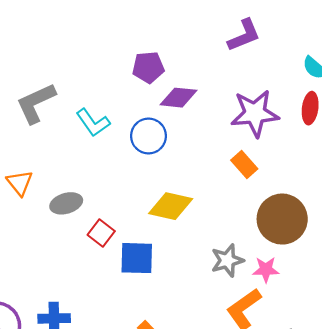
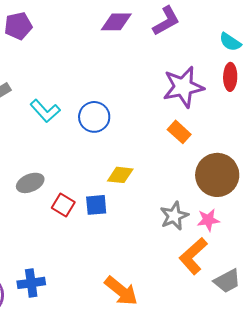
purple pentagon: (148, 67) -> (18, 26), moved
purple diamond: (179, 98) -> (116, 22), moved
yellow diamond: (171, 206) -> (120, 175), size x0.7
blue square: (137, 258) -> (96, 205), moved, size x0.7

